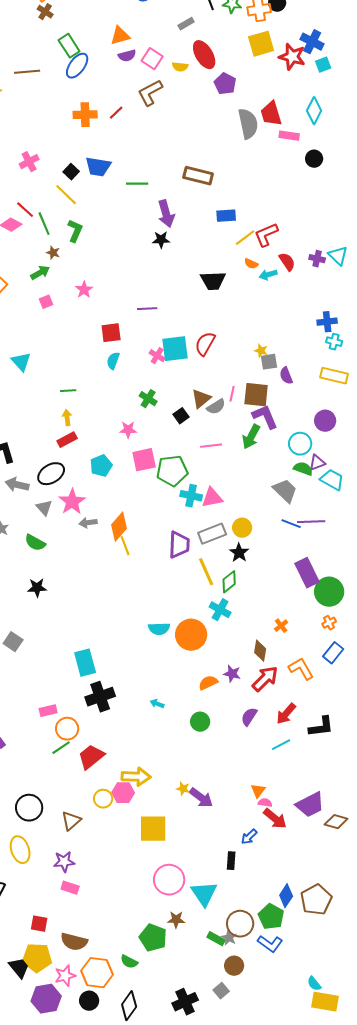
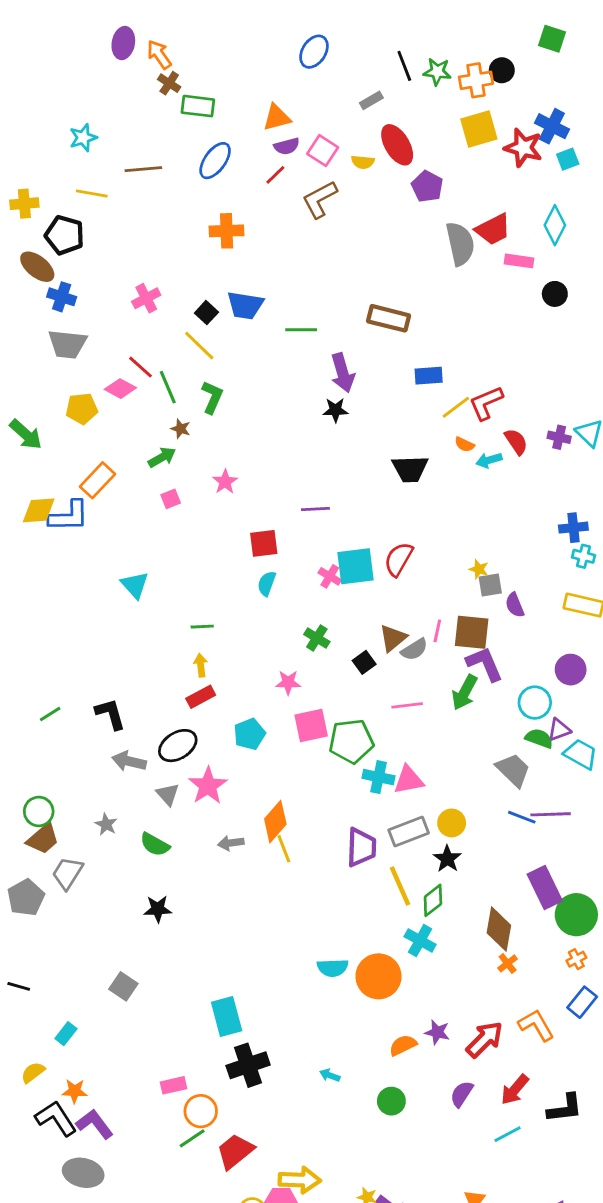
green rectangle: (69, 46) -> (198, 106), moved, turned -50
red line: (116, 113) -> (275, 175), moved
red trapezoid: (271, 114) -> (493, 229), turned -100
gray arrow: (88, 523) -> (231, 843), moved
brown diamond: (260, 651) -> (499, 929), moved, size x1.4

